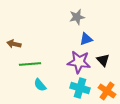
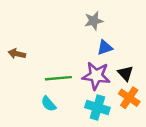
green line: (30, 64) -> (58, 78), moved
orange cross: (107, 91) -> (129, 98), moved

